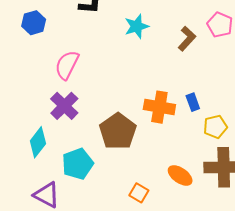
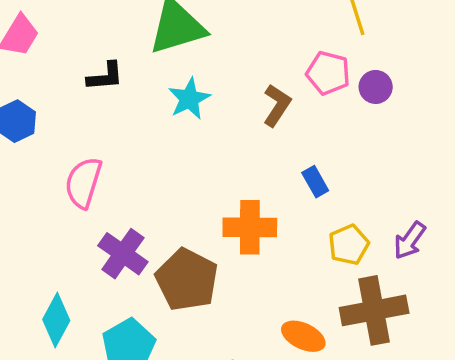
blue rectangle: (193, 102) -> (315, 182), moved
purple cross: (64, 106) -> (123, 254), moved

